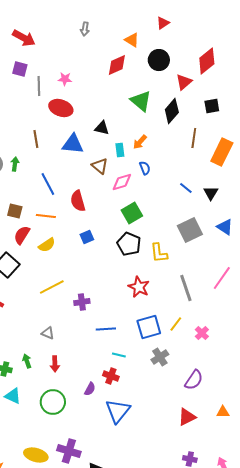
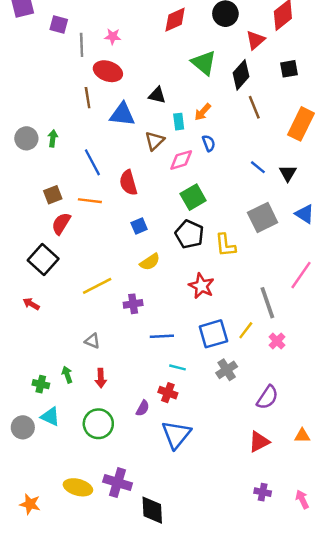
brown line: (194, 138) -> (254, 107), moved, turned -30
brown line: (36, 139) -> (88, 98), moved
brown triangle: (100, 166) -> (155, 141), turned 36
brown square: (15, 211) -> (53, 195), turned -35
yellow semicircle: (47, 245) -> (150, 262), moved
gray line: (186, 288) -> (267, 303), moved

